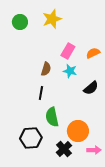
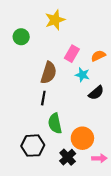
green circle: (20, 22) -> (21, 37), moved
brown semicircle: (46, 69) -> (49, 73), size x1.5
cyan star: (70, 71) -> (82, 75), moved

